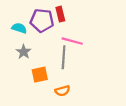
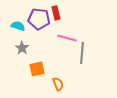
gray line: (64, 57) -> (82, 53), moved
orange semicircle: (62, 91) -> (58, 84), turned -96

